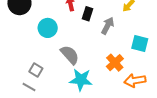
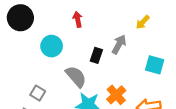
black rectangle: (88, 14) -> (96, 55), moved
orange cross: (115, 63) -> (116, 95), moved

